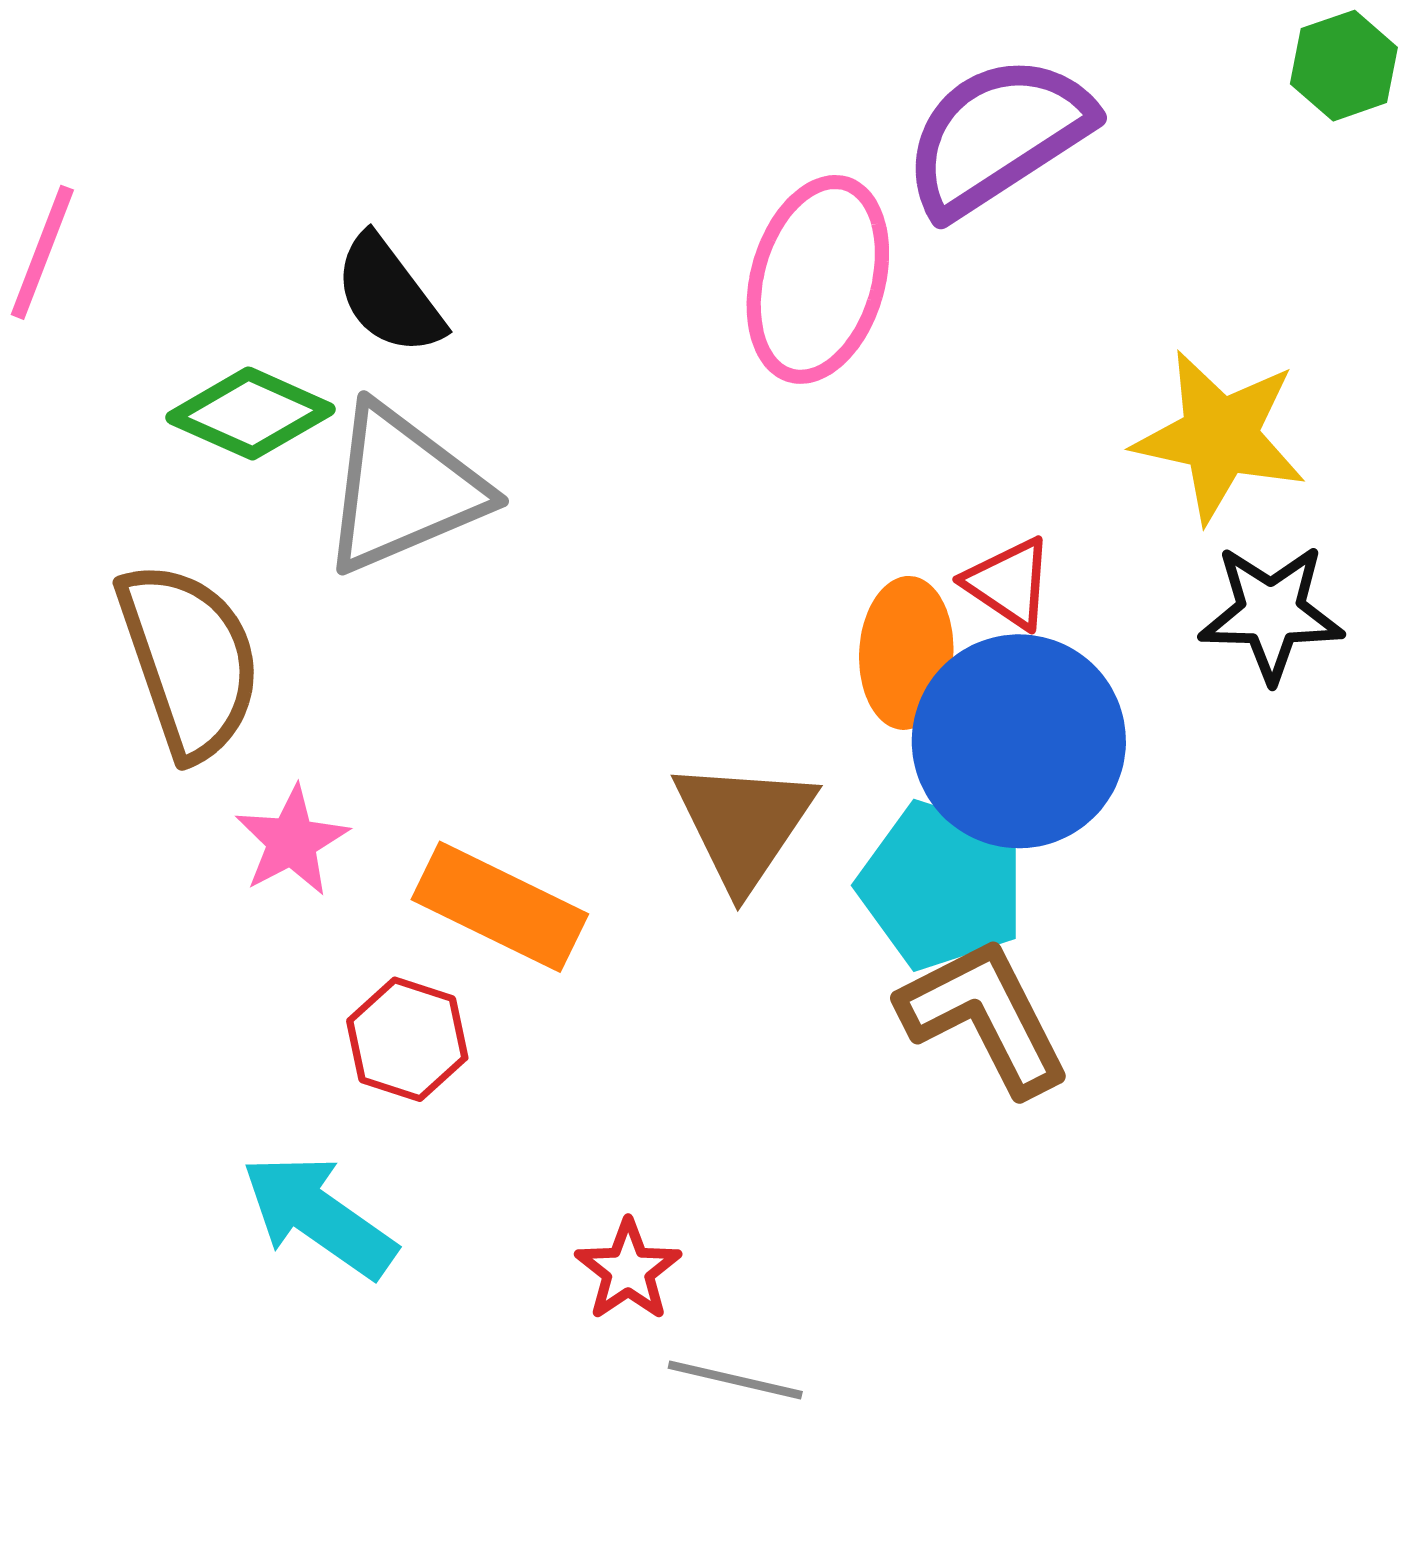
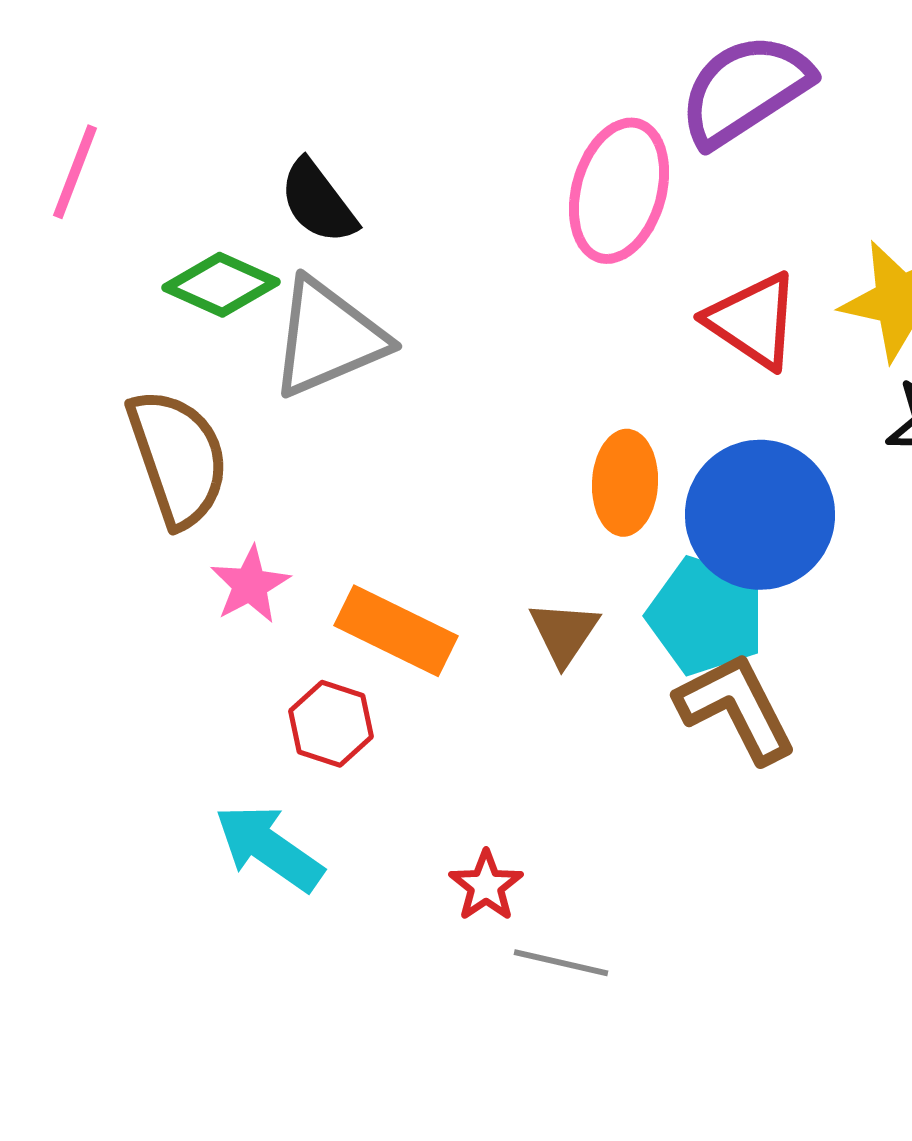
red triangle: (1009, 583) -> (753, 321), moved, size x1.5
orange ellipse: (906, 653) -> (625, 483), moved
brown triangle: (744, 824) -> (564, 633), moved, size x0.7

